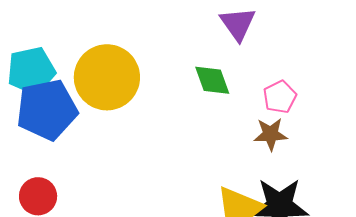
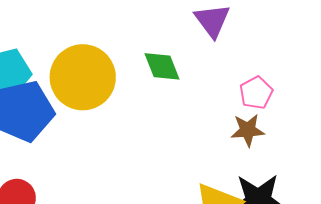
green diamond: (212, 80) -> (162, 66), moved

